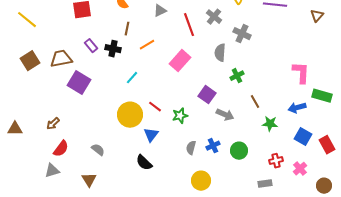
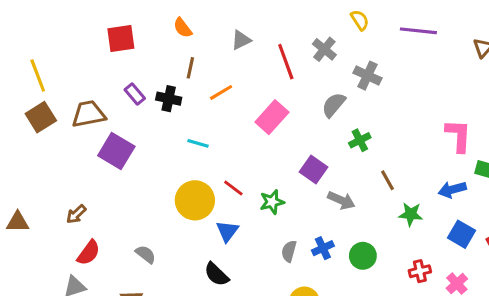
yellow line: (27, 20) -> (38, 76), moved, turned 30
gray semicircle: (220, 53) -> (334, 105), turned 36
cyan line: (132, 78) -> (198, 143), turned 64

